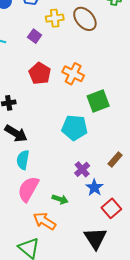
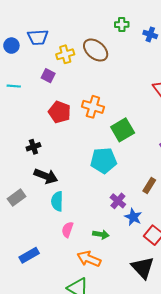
pink semicircle: (28, 189) -> (67, 230), size x0.6

